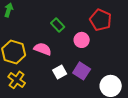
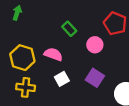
white square: (60, 72) -> (62, 79), moved
yellow cross: (17, 80) -> (26, 87), turned -30

